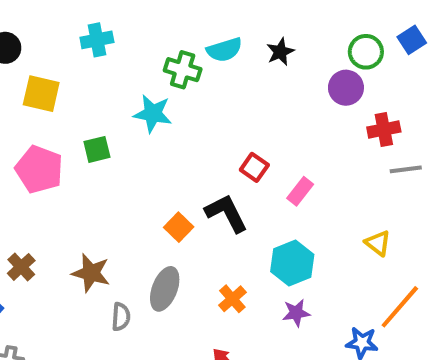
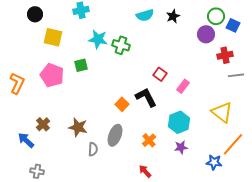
blue square: (412, 40) -> (233, 25), moved, turned -32
green cross: (183, 70) -> (121, 45), moved
cyan star: (153, 114) -> (98, 39), moved
yellow triangle: (378, 243) -> (222, 112), size x1.6

